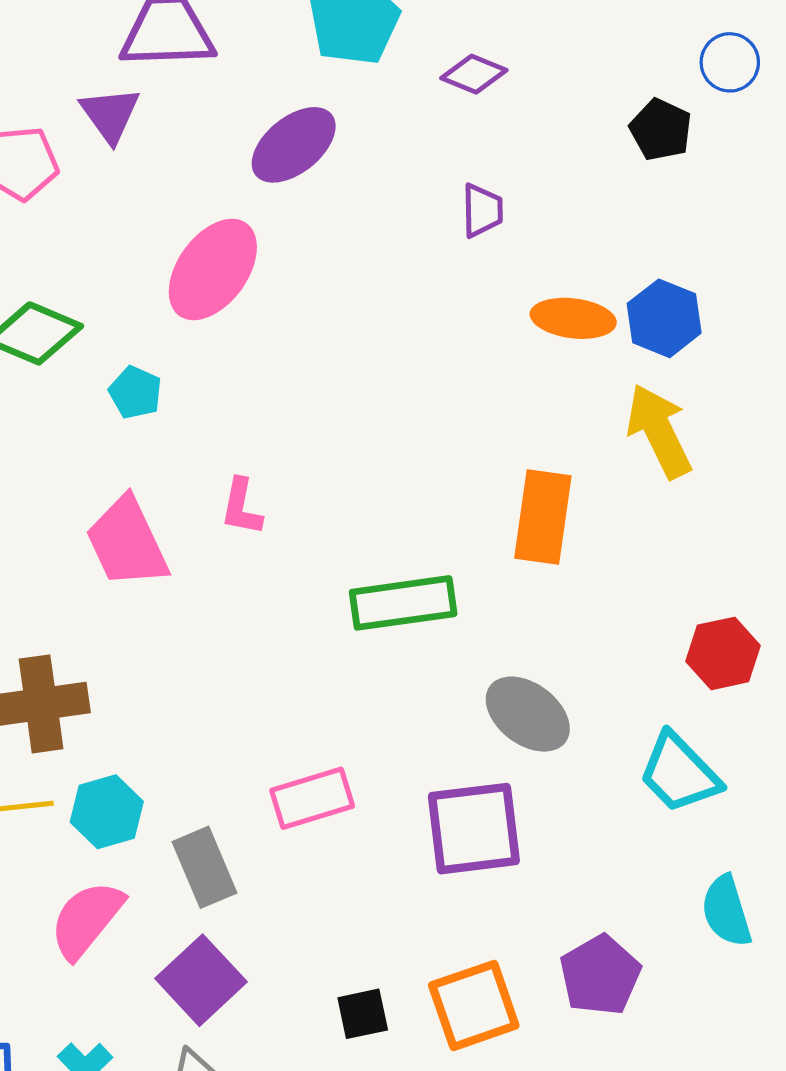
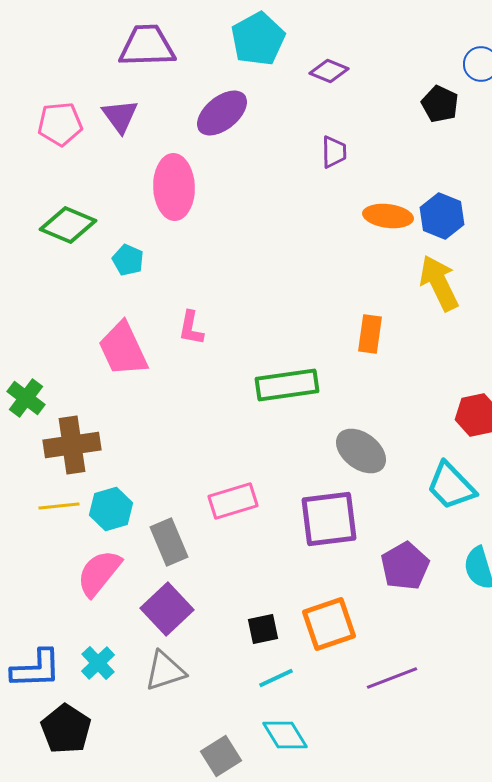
purple triangle: (110, 115) -> (120, 116), moved
pink ellipse: (213, 269) -> (174, 187), turned -38
orange rectangle: (543, 517) -> (370, 334), size x0.7
purple pentagon: (600, 975) -> (405, 566), moved

